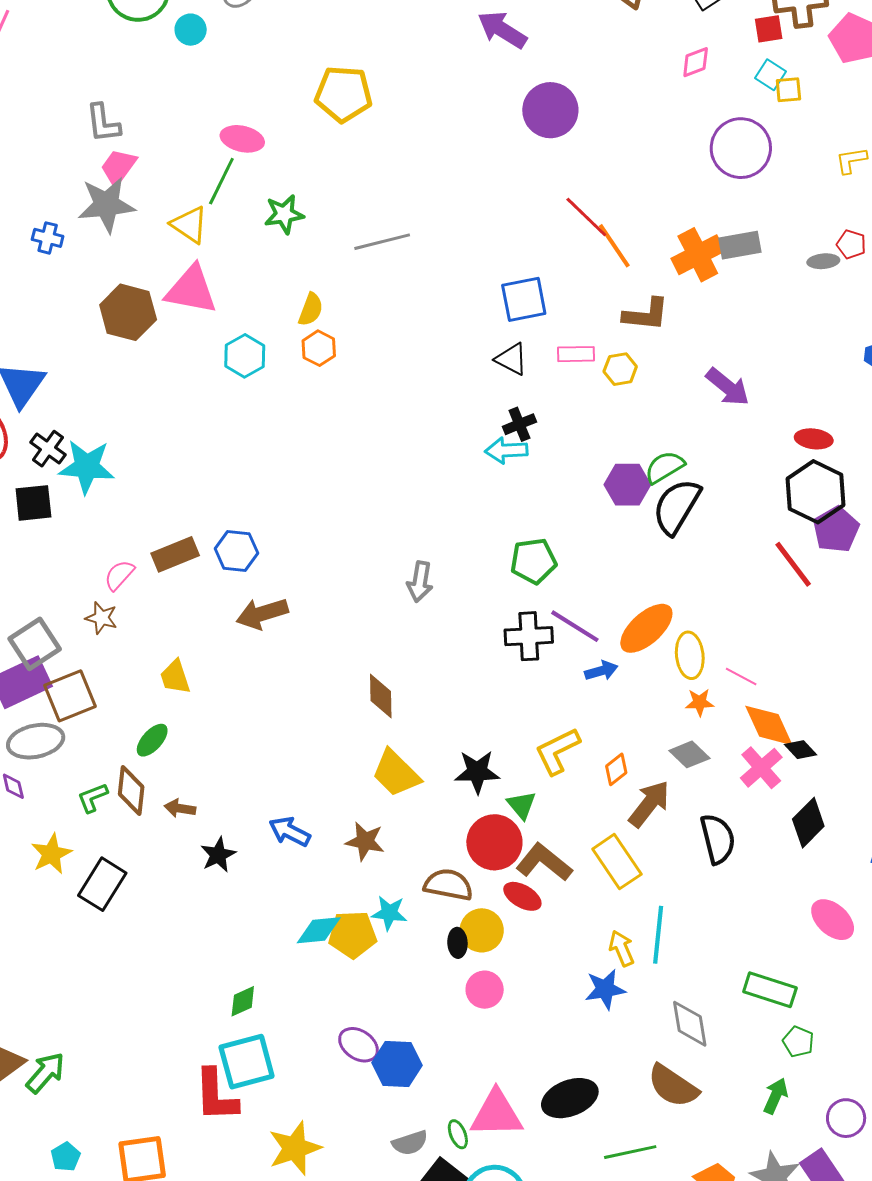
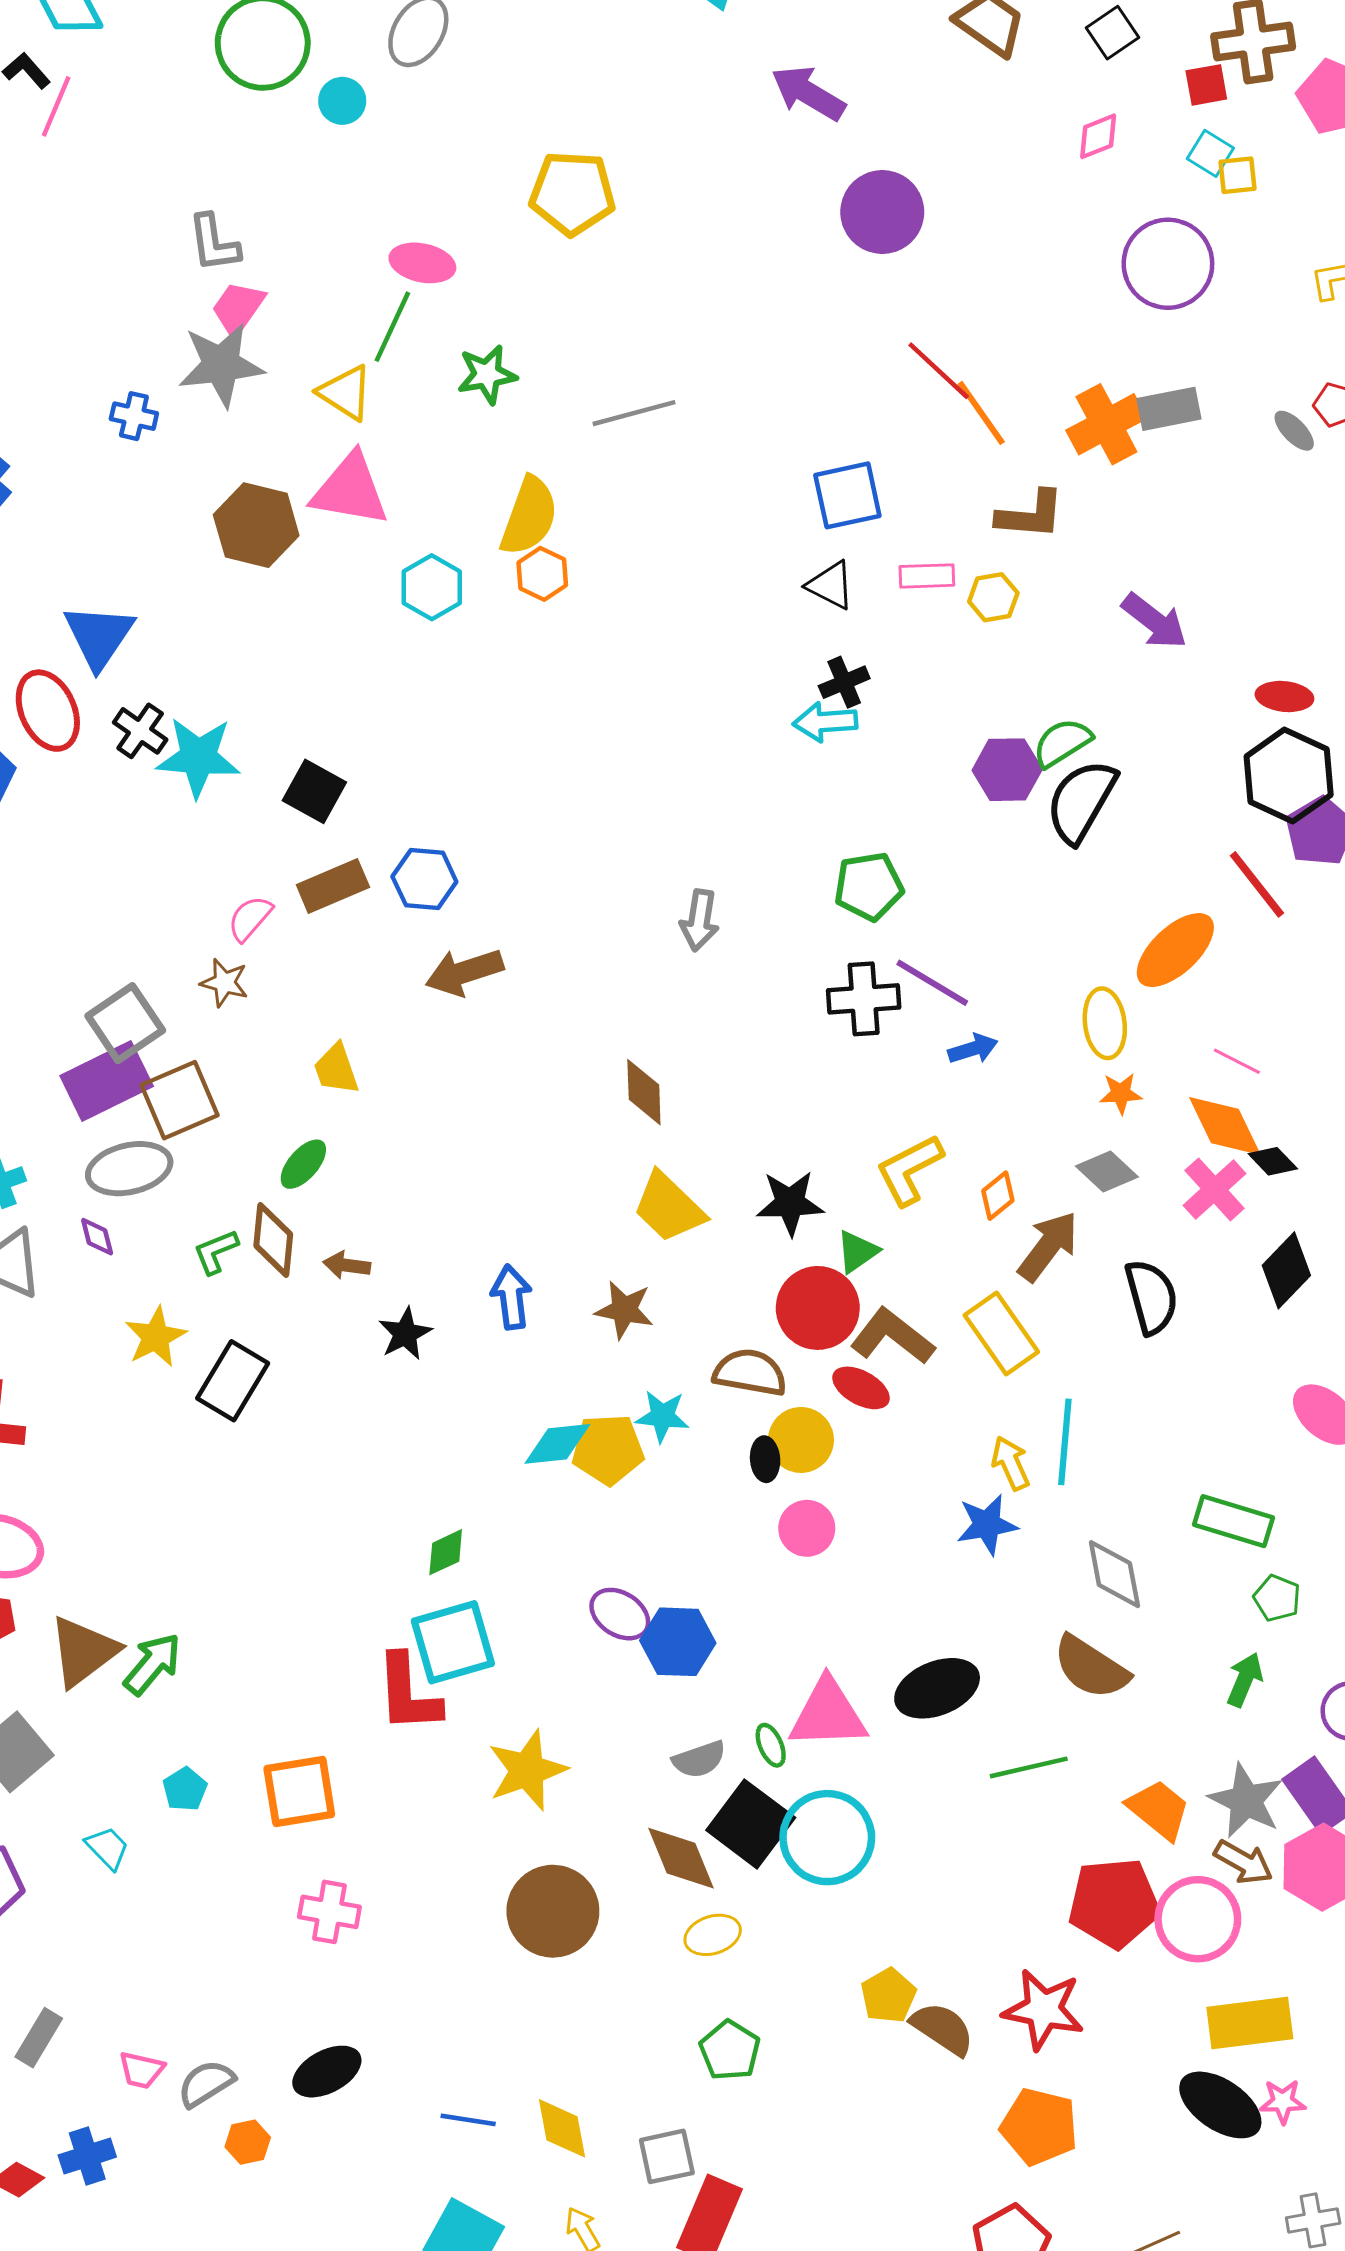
gray ellipse: (823, 261) -> (1294, 431), turned 52
yellow semicircle: (311, 309) -> (529, 516), size x1.6
black square: (33, 503) -> (314, 791), moved, turned 36
orange ellipse: (646, 628) -> (1175, 950), moved
pink line: (741, 677) -> (1237, 1061), moved
green triangle: (522, 805) -> (857, 1252), turned 36
blue arrow: (290, 832) -> (511, 1297), turned 57

